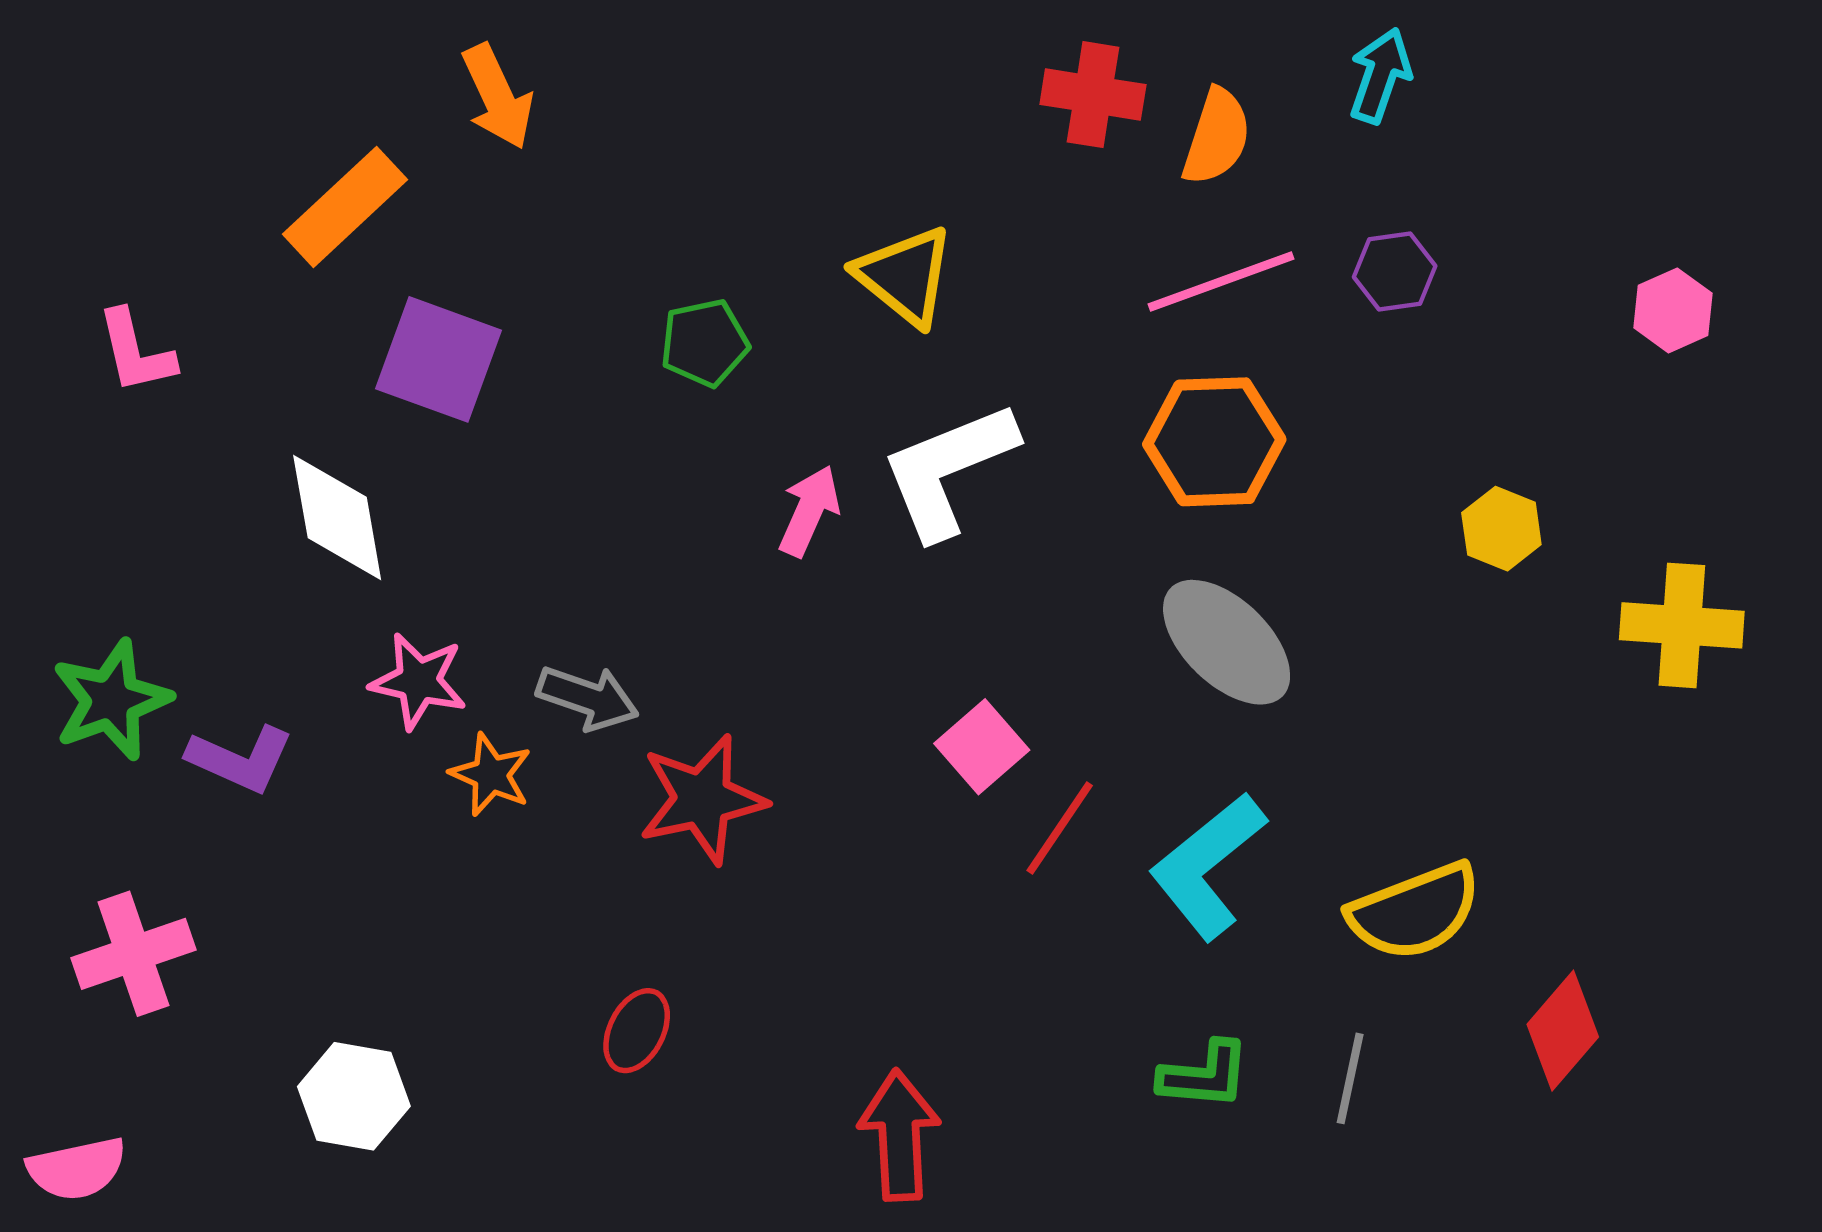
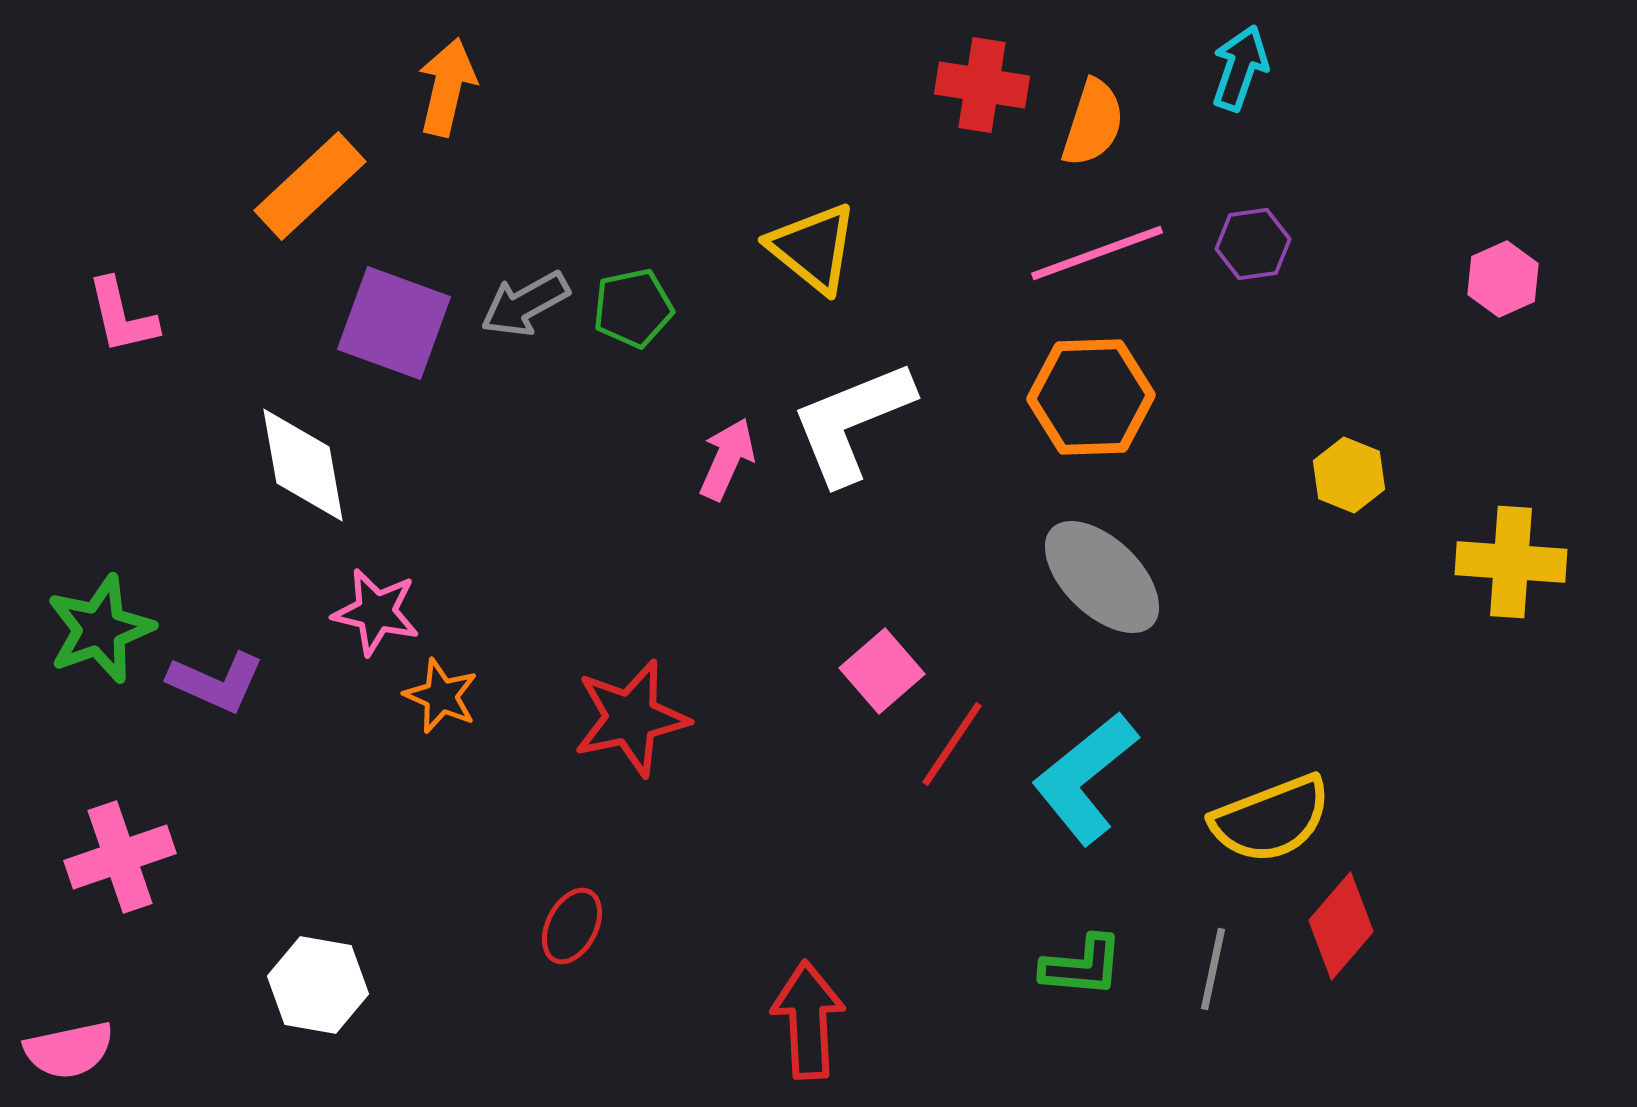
orange arrow: (497, 97) -> (447, 87), turned -142
gray arrow: (588, 698) -> (525, 304), moved, turned 132
red diamond: (1563, 1031) -> (1341, 926), moved

